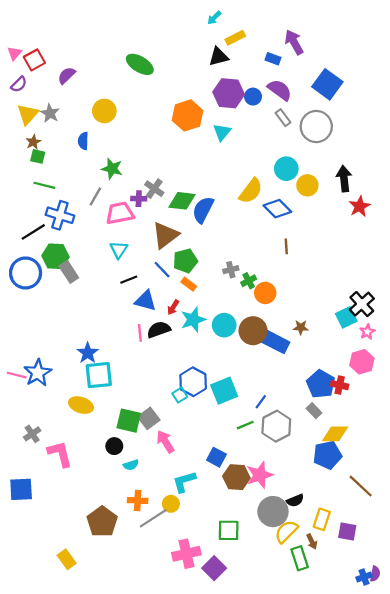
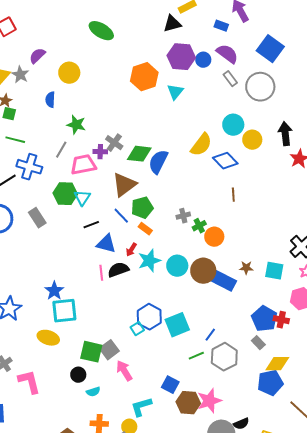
purple semicircle: (67, 75) -> (37, 56), moved
green hexagon: (55, 256) -> (65, 194), moved
cyan square: (346, 317) -> (274, 271), moved, turned 36

